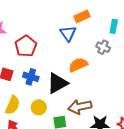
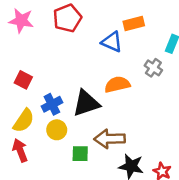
blue triangle: (68, 33) -> (112, 42), turned -42
red pentagon: (26, 46) -> (67, 18), moved
blue cross: (31, 77) -> (52, 104), moved, turned 35

